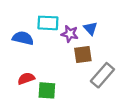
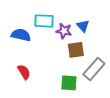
red semicircle: (26, 78) -> (24, 72), turned 77
green square: (47, 90) -> (69, 83), moved

